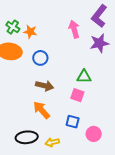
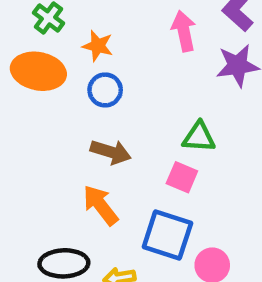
orange star: (30, 32) -> (98, 46), moved
blue square: (73, 122) -> (167, 235), size x1.6

